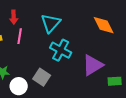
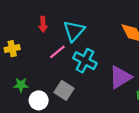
red arrow: (14, 17) -> (43, 24), moved
pink line: (20, 36) -> (57, 52), moved, turned 42

